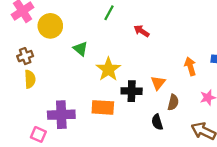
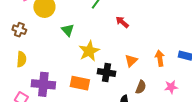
brown cross: (25, 56) -> (19, 30), turned 32
yellow semicircle: (30, 79) -> (21, 59), moved
orange triangle: (158, 83) -> (131, 61), moved

